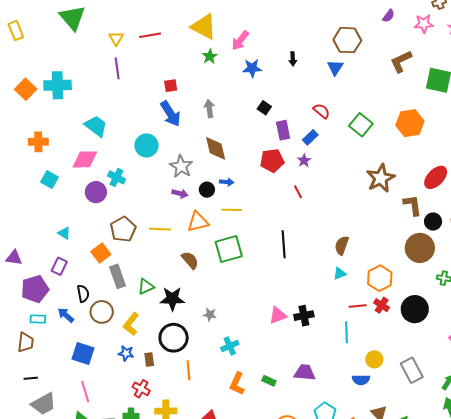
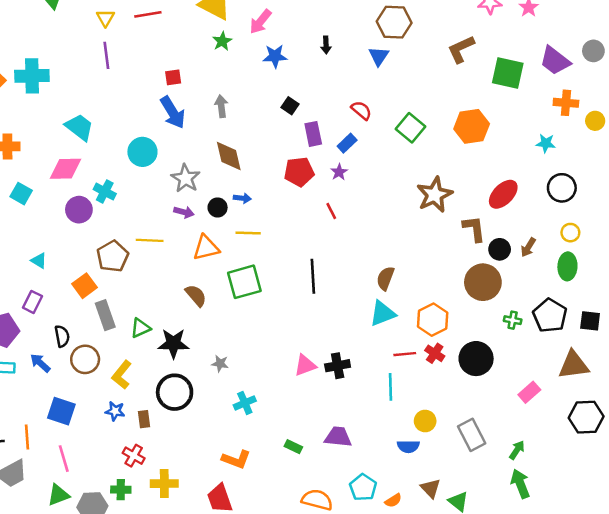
yellow line: (160, 229) -> (150, 240), moved
cyan triangle: (340, 273) -> (382, 313), size x1.6
orange line: (189, 370) -> (27, 437), moved
orange L-shape: (237, 384) -> (236, 459), moved, turned -95

